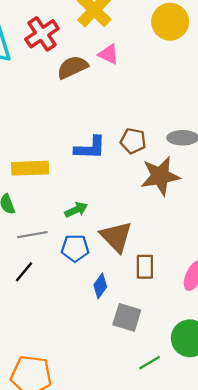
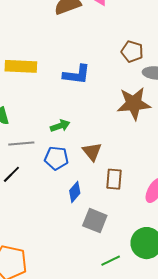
brown pentagon: (133, 141) -> (132, 52), moved
yellow rectangle: (30, 168) -> (21, 66), moved
brown triangle: (116, 237) -> (92, 152), size x0.7

